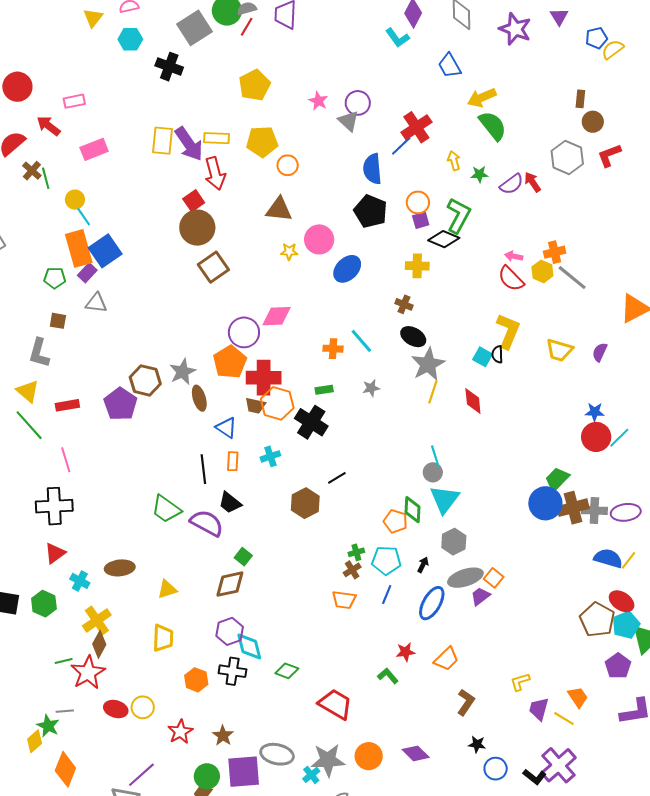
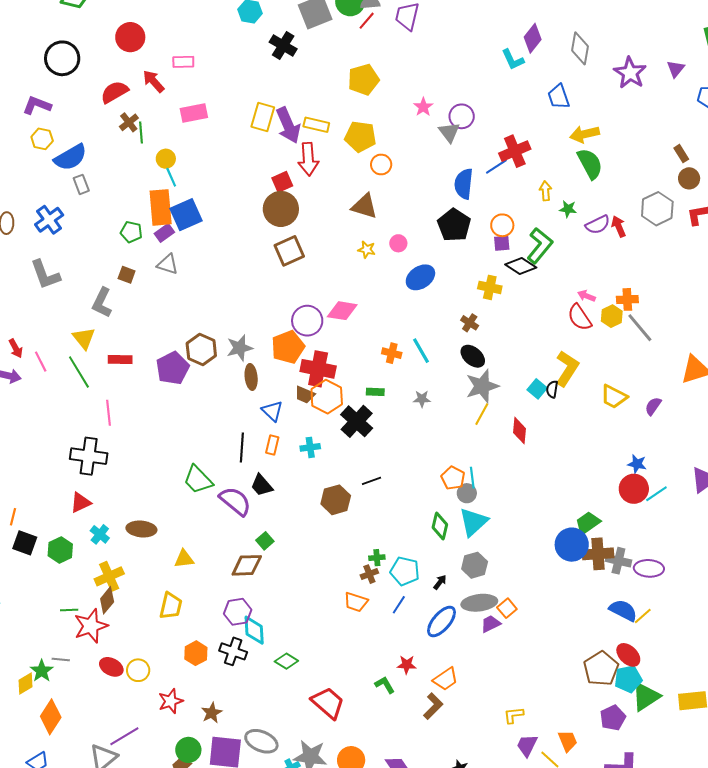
brown rectangle: (580, 99) -> (681, 154), turned -48
pink circle: (319, 239) -> (398, 243), size x0.6
orange pentagon: (395, 521) -> (453, 478), moved
brown L-shape: (466, 702) -> (433, 706), moved

